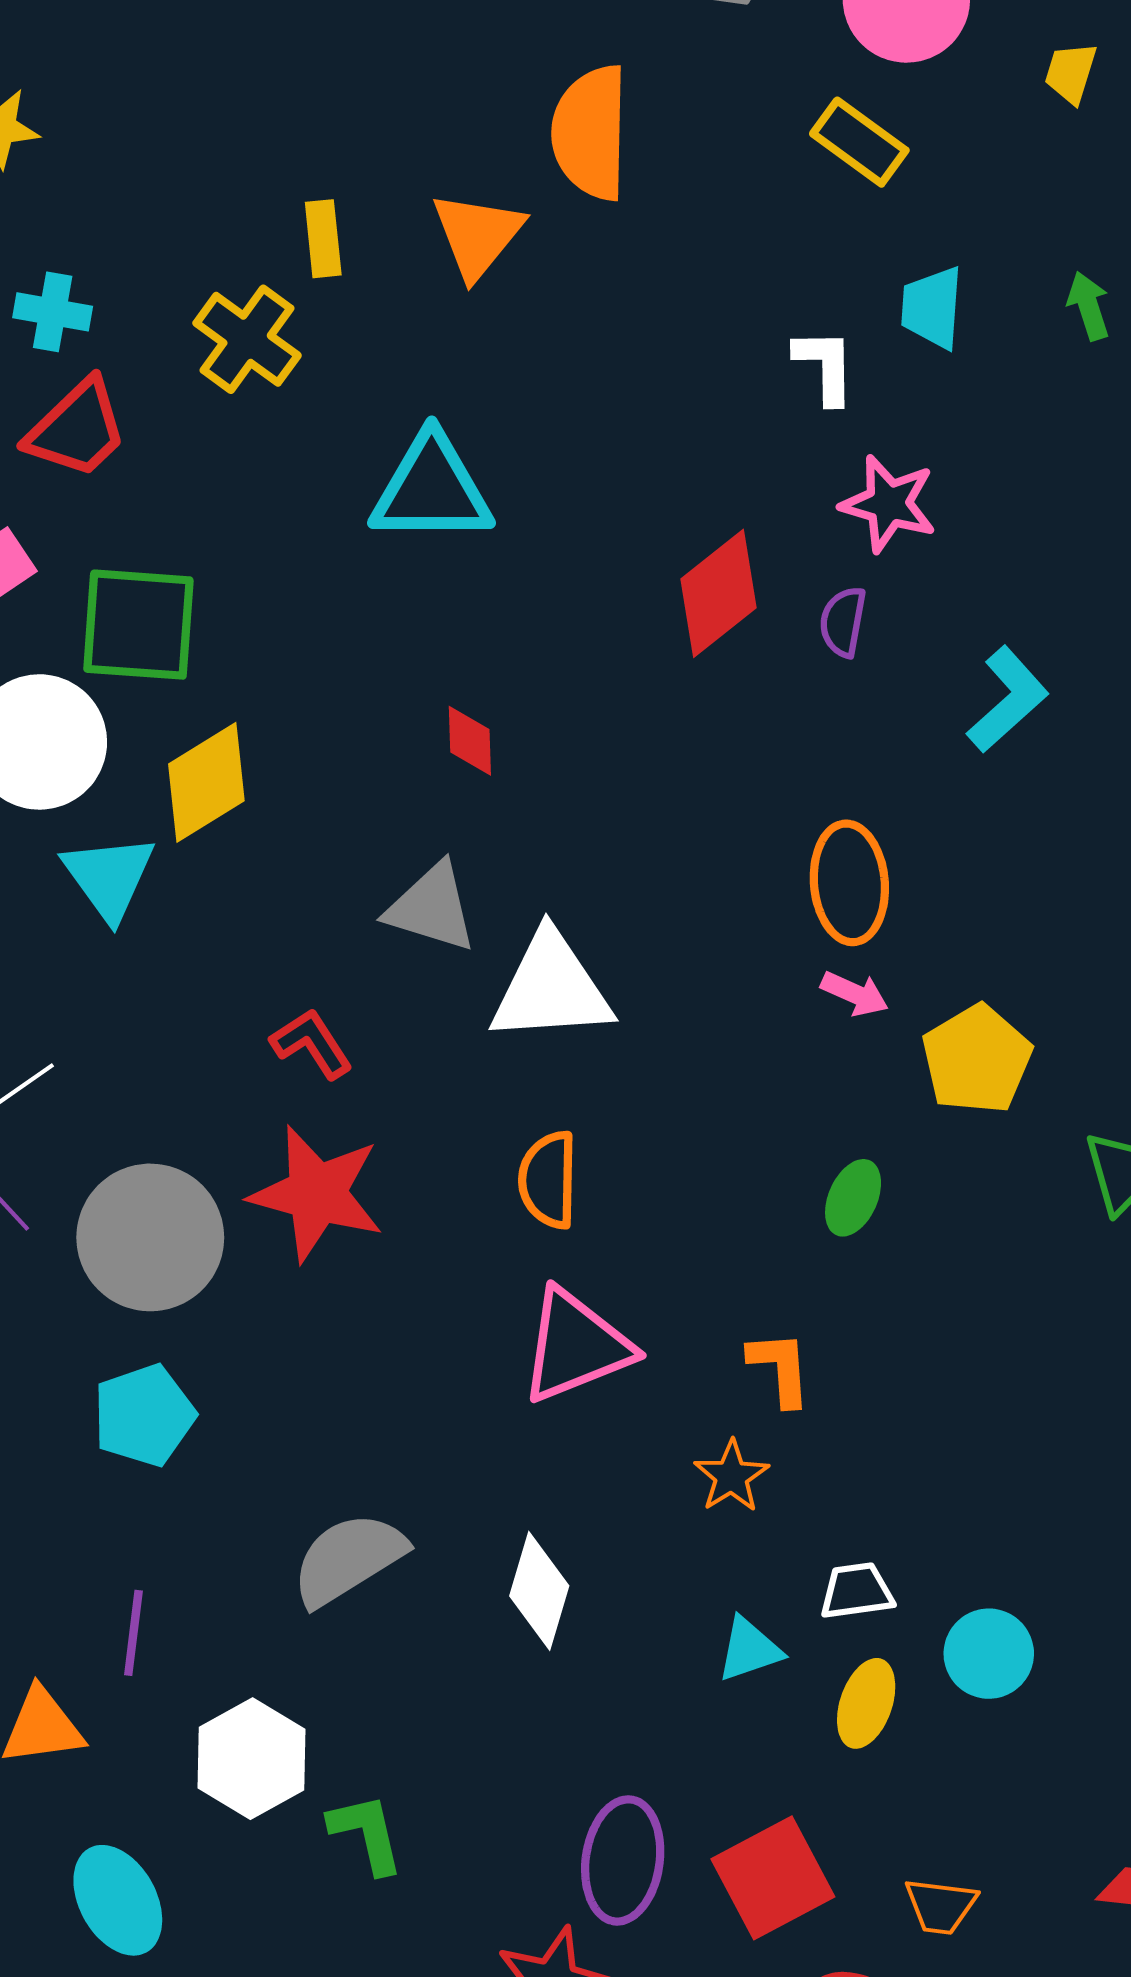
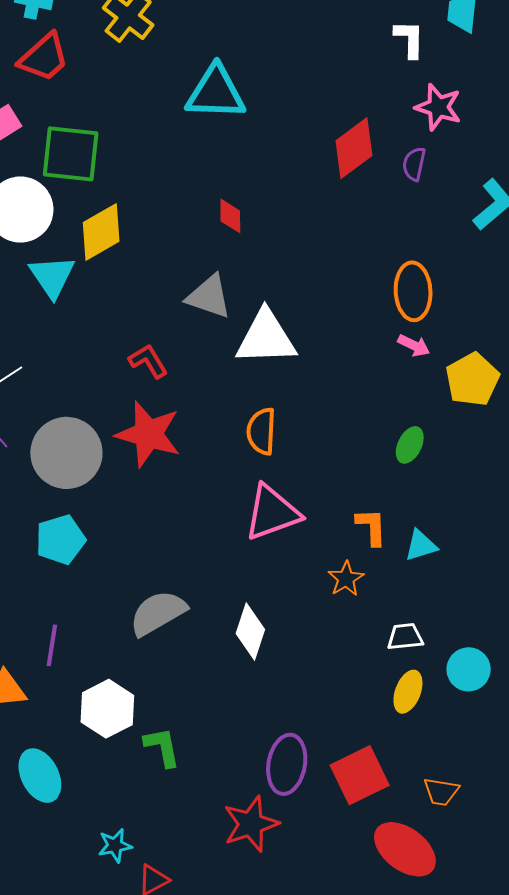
cyan triangle: (749, 1650) -> (421, 545), moved

